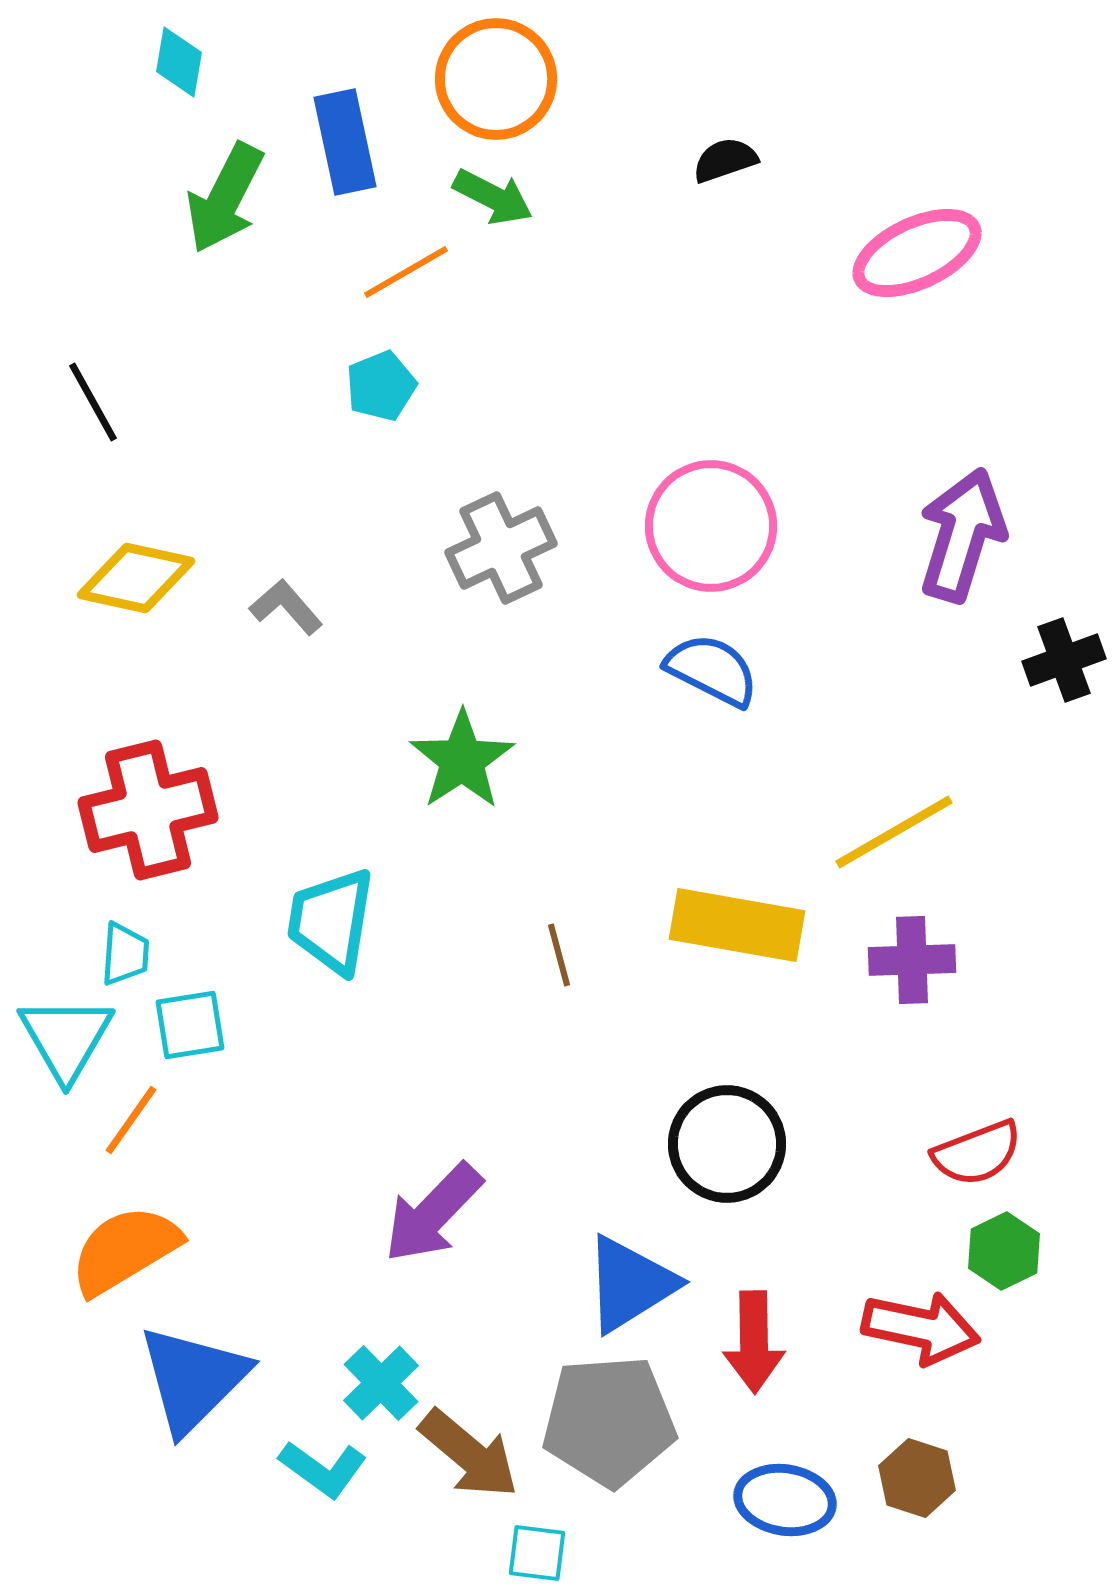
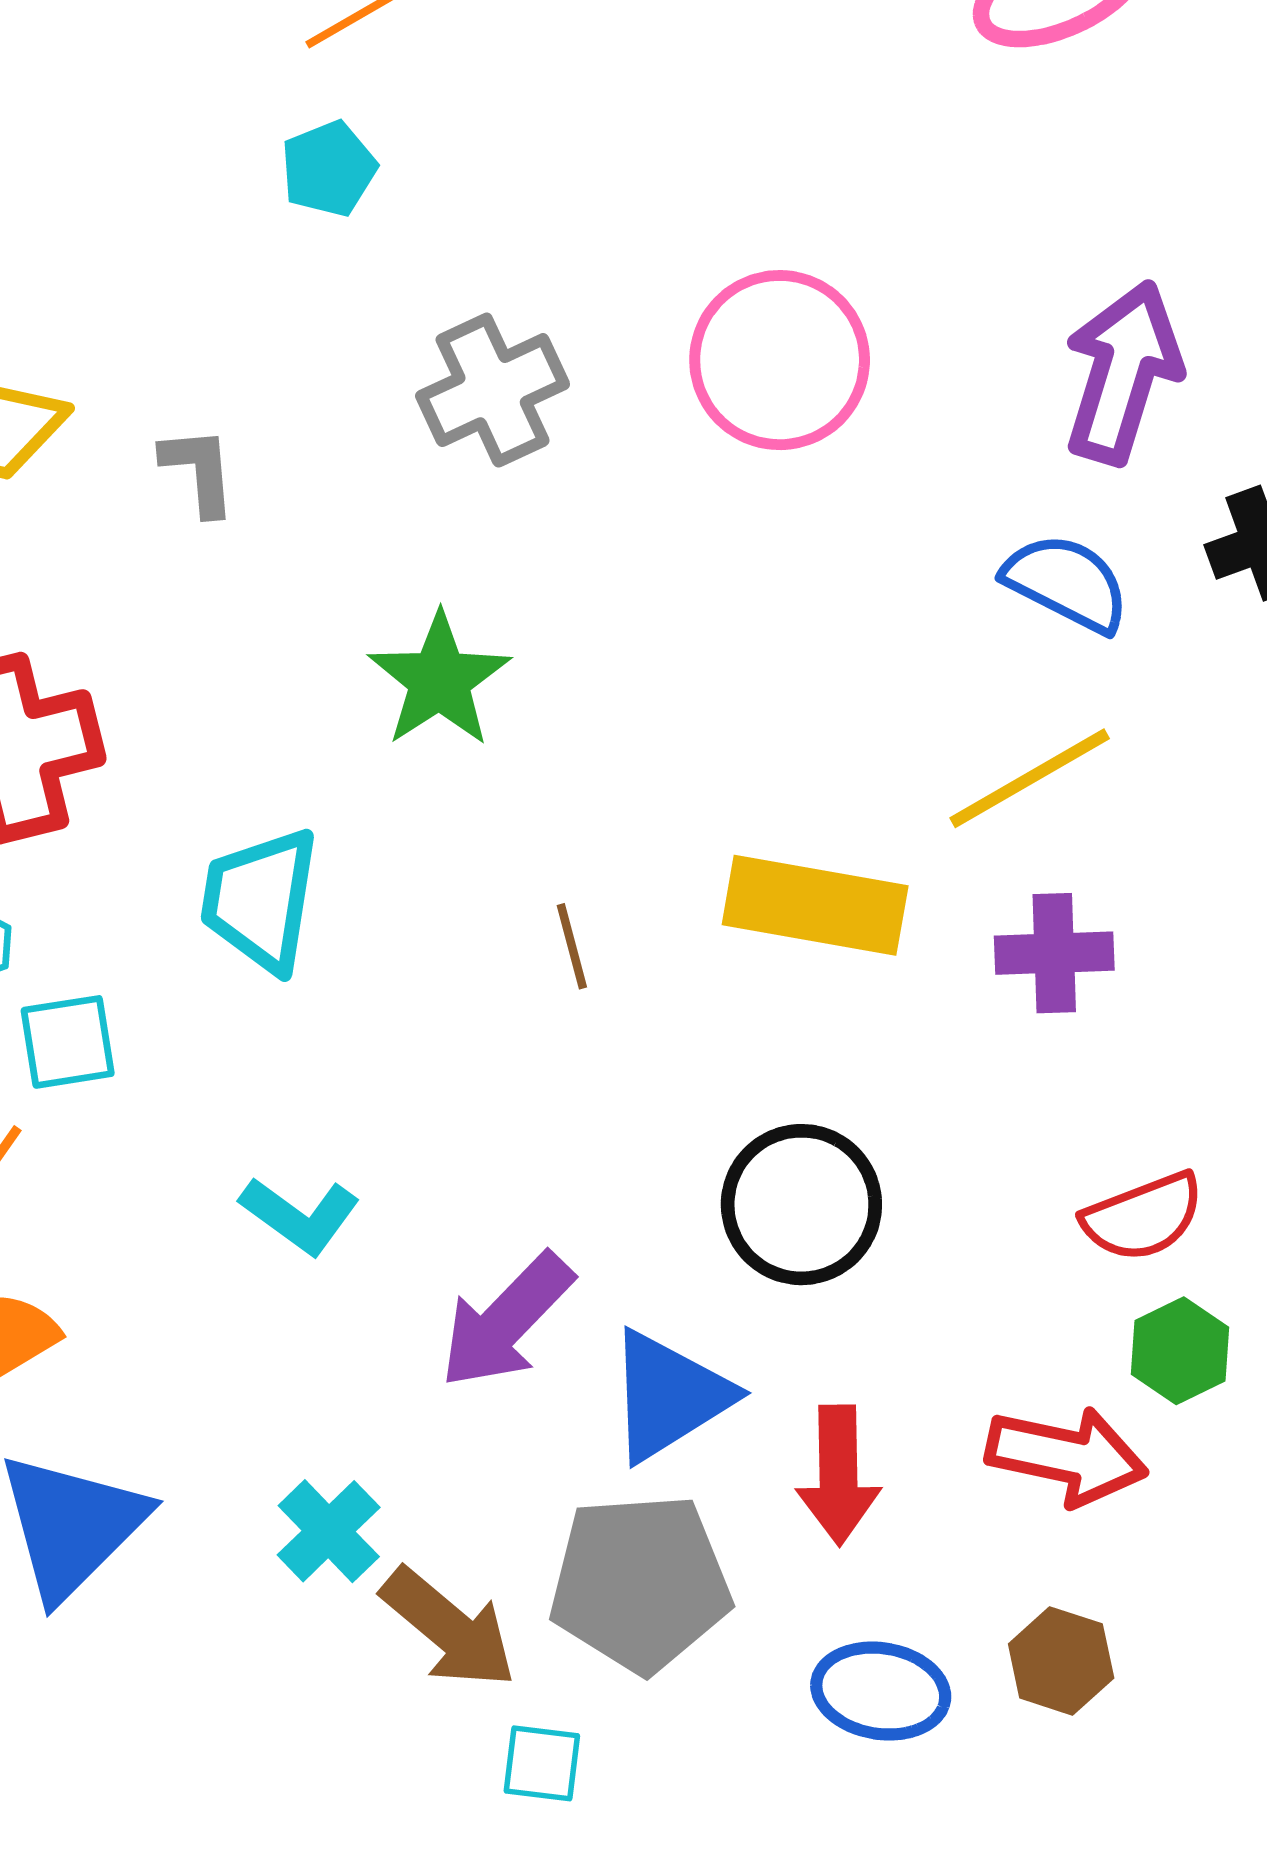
gray L-shape: (286, 607) -> (199, 471), turned 36
blue semicircle: (712, 670) -> (1067, 583), moved
purple arrow: (433, 1213) -> (506, 1321), moved
cyan L-shape: (323, 1469) -> (300, 1215), moved

